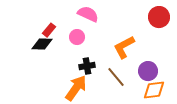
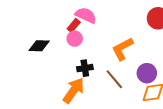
red rectangle: (49, 30) -> (74, 25), moved

